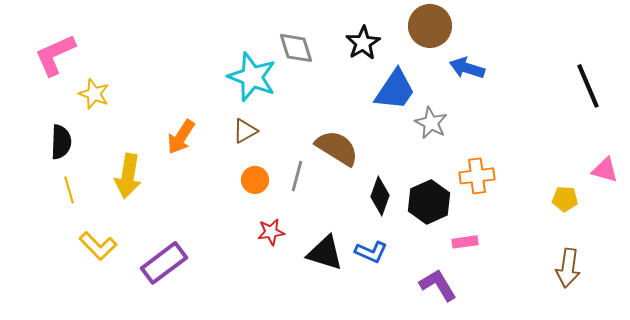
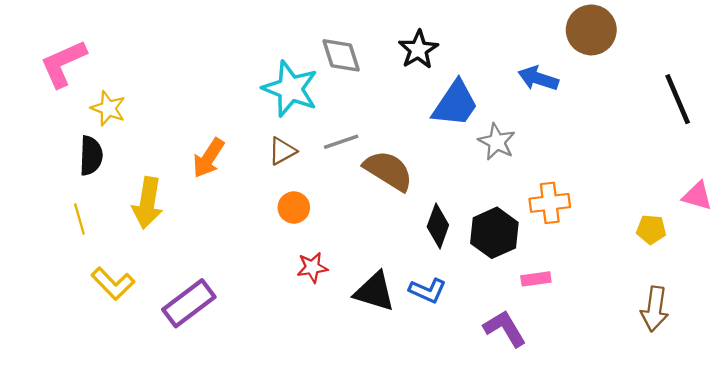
brown circle: (430, 26) -> (591, 30), moved
black semicircle: (61, 142) -> (91, 156), moved
gray line: (297, 176) -> (341, 142), moved, turned 56

